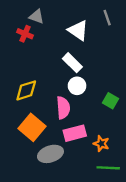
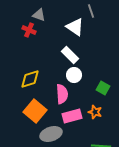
gray line: (107, 18) -> (91, 11), moved
orange star: (101, 144) -> (95, 112), moved

